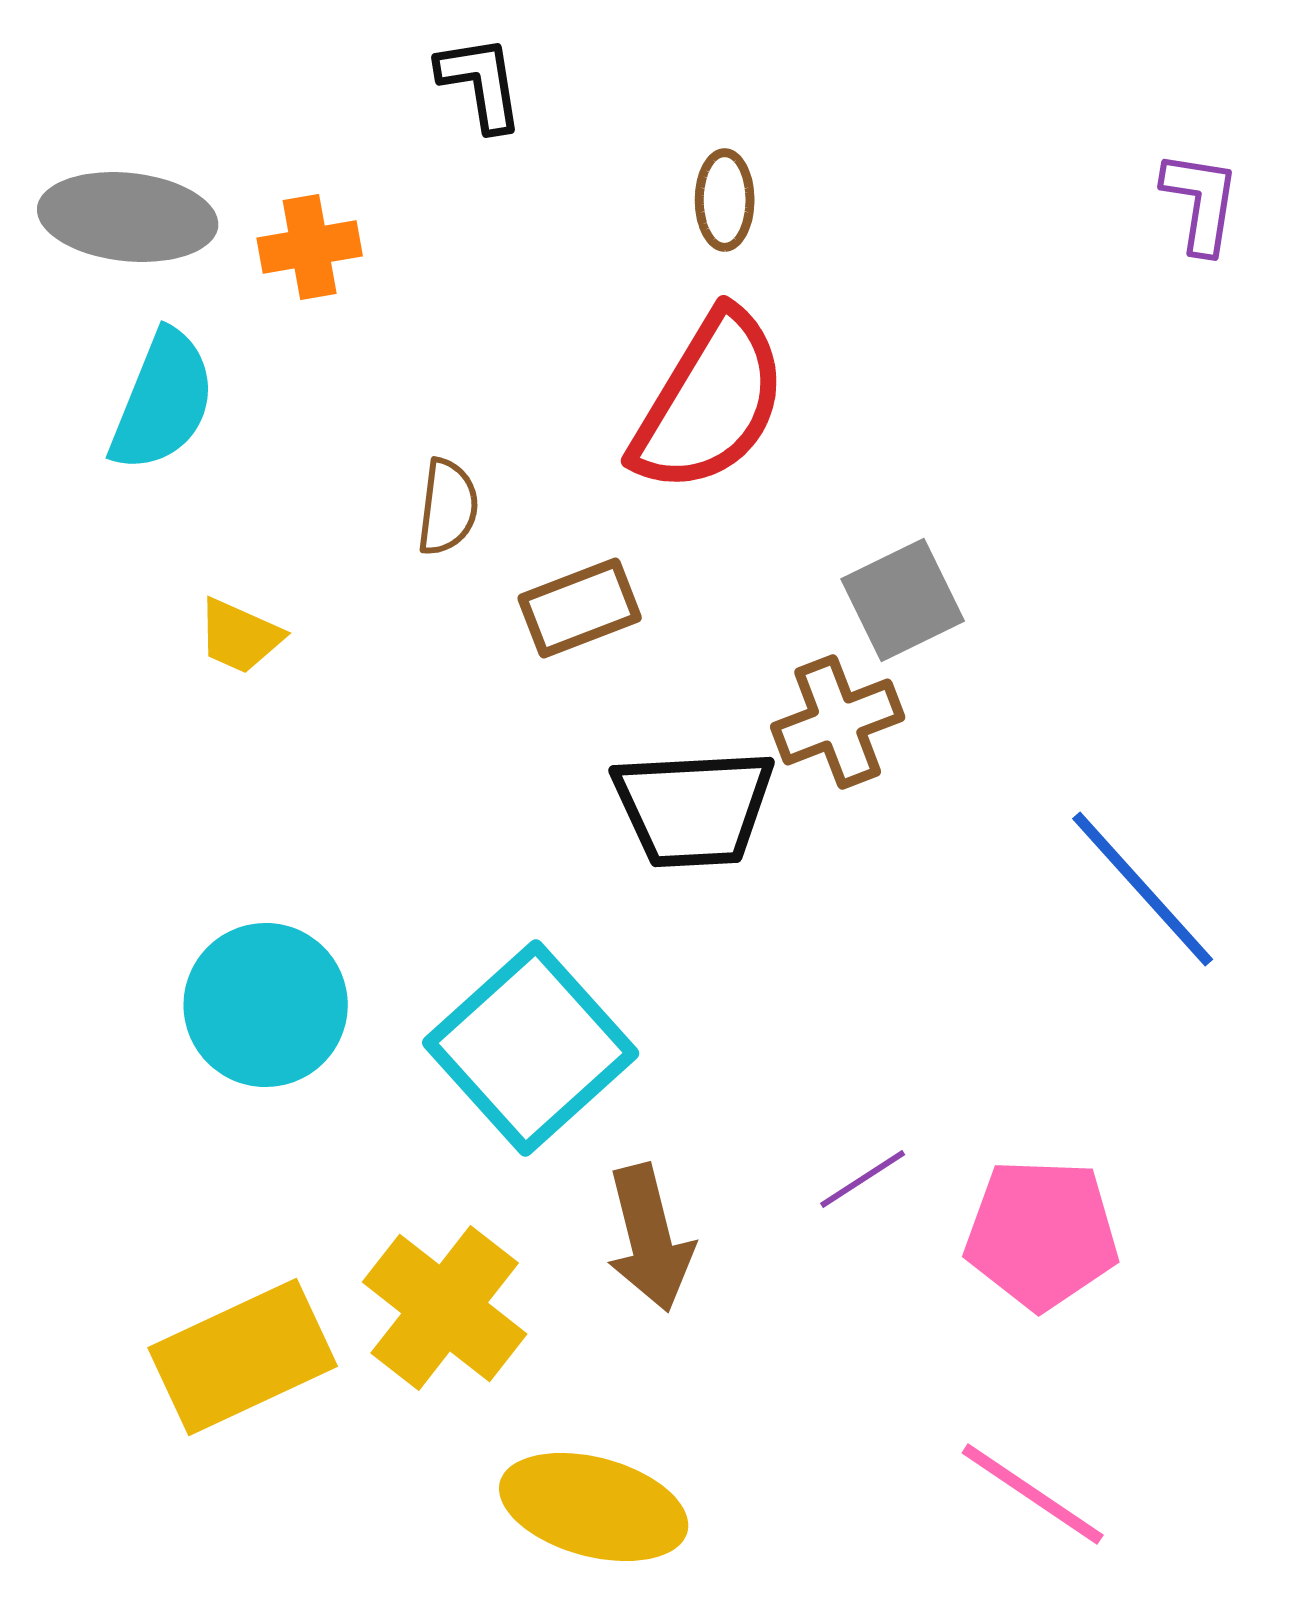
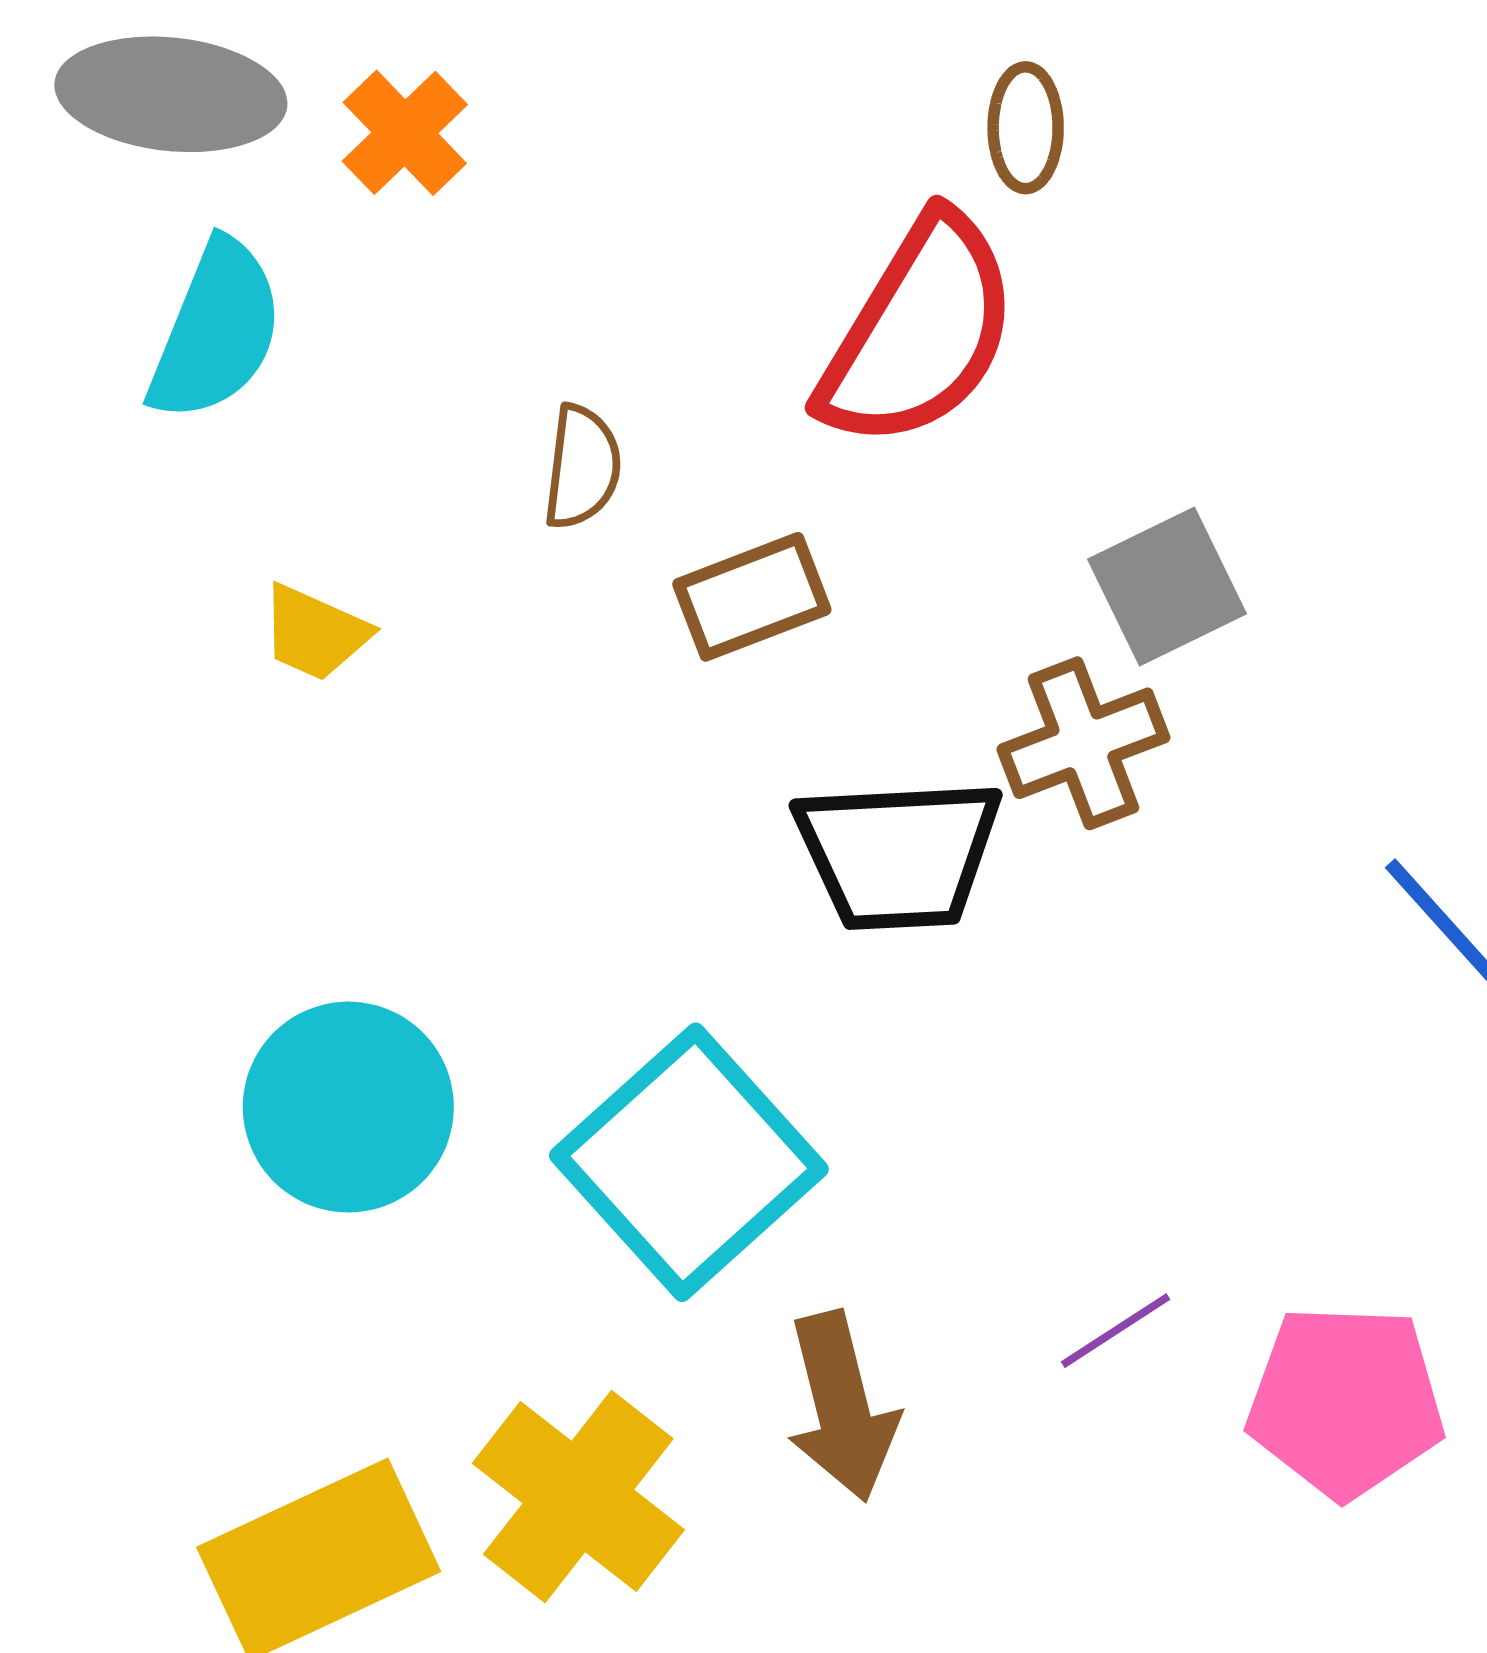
brown ellipse: (725, 200) -> (1026, 128), moved
orange cross: (310, 247) -> (405, 133), turned -34

